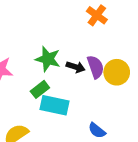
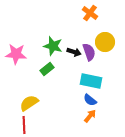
yellow circle: (117, 72) -> (105, 42), moved
cyan rectangle: (54, 105) -> (91, 81), moved

